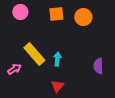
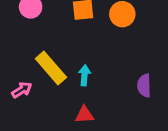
red triangle: (57, 86) -> (84, 115), turned 48

